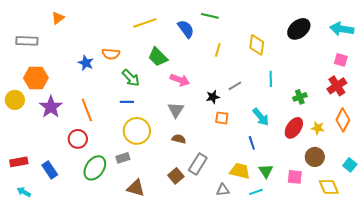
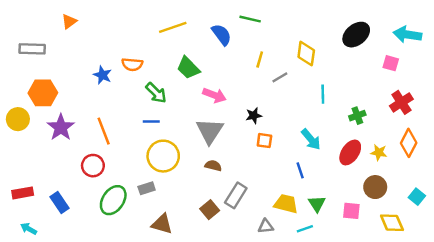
pink square: (341, 60) -> (391, 63), moved
gray line: (235, 86) -> (280, 77), moved
gray triangle: (176, 110) -> (210, 131), size x1.4

